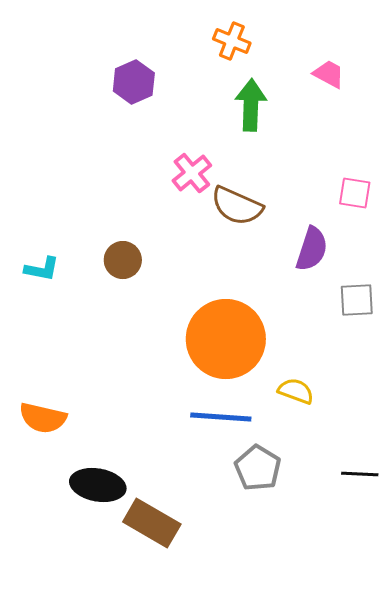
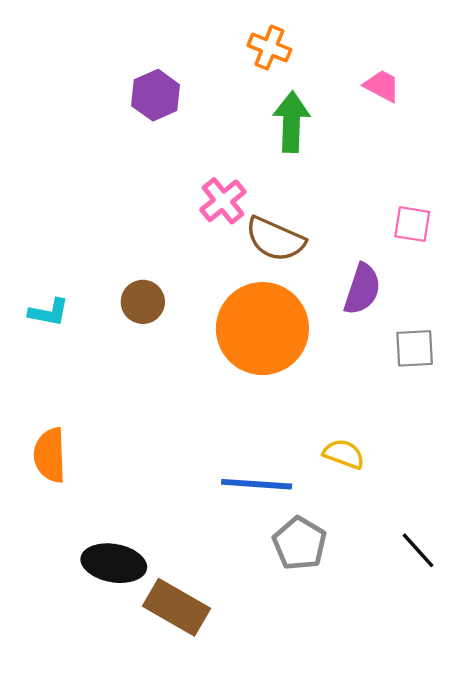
orange circle: (226, 339) -> (262, 329), moved
orange semicircle: (43, 418) -> (50, 455), moved, turned 75
black line: (360, 474) -> (418, 550), turned 45

